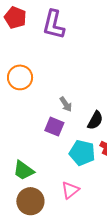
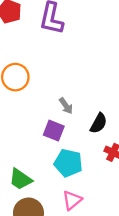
cyan pentagon: (82, 153) -> (68, 163), moved

